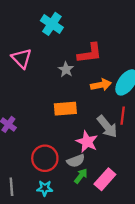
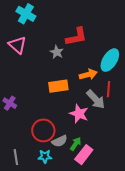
cyan cross: (52, 24) -> (26, 14), moved
orange arrow: (101, 85) -> (88, 75), moved
gray semicircle: (76, 161) -> (60, 141), moved
pink rectangle: (105, 179) -> (84, 155), moved

